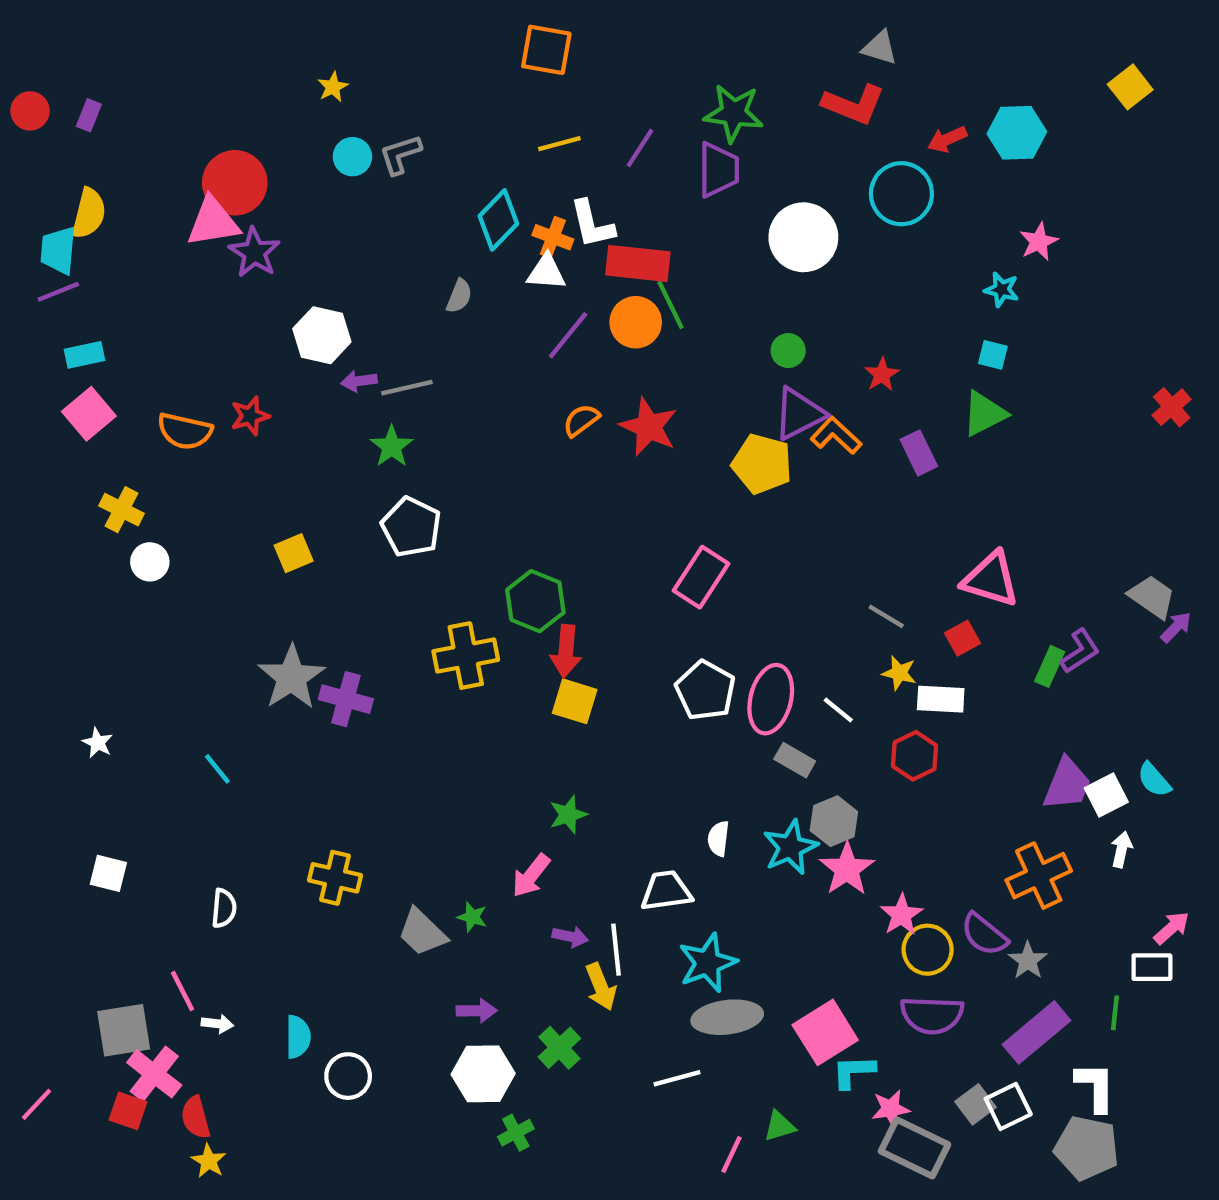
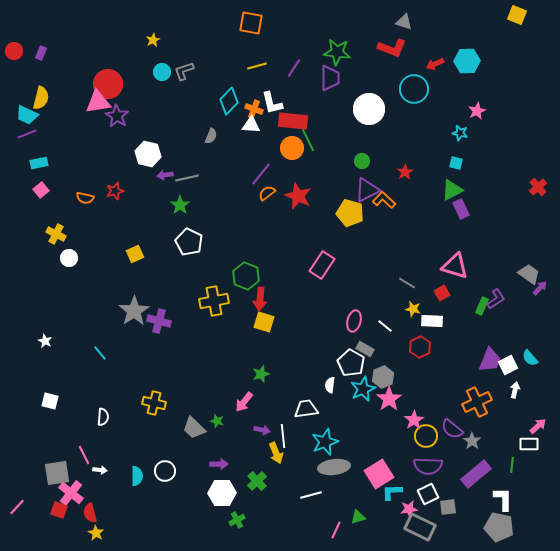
yellow square: (1130, 87) -> (517, 15), moved, turned -30
cyan trapezoid: (58, 250) -> (27, 115), turned -70
purple line: (568, 335) -> (261, 174), moved
pink square: (89, 414) -> (41, 190), size x0.7
orange semicircle: (185, 431) -> (85, 198), size x0.7
purple rectangle: (919, 453) -> (461, 209), moved
white pentagon: (705, 690) -> (351, 363), moved
pink ellipse: (771, 699) -> (354, 321), size x0.7
white circle: (348, 1076) -> (165, 471), moved
gray square: (976, 1104) -> (448, 507), turned 30
white square: (1008, 1107) -> (428, 494), moved

